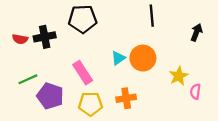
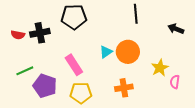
black arrow: (196, 32) -> (176, 29), turned -91
orange cross: (126, 98) -> (124, 88), moved

